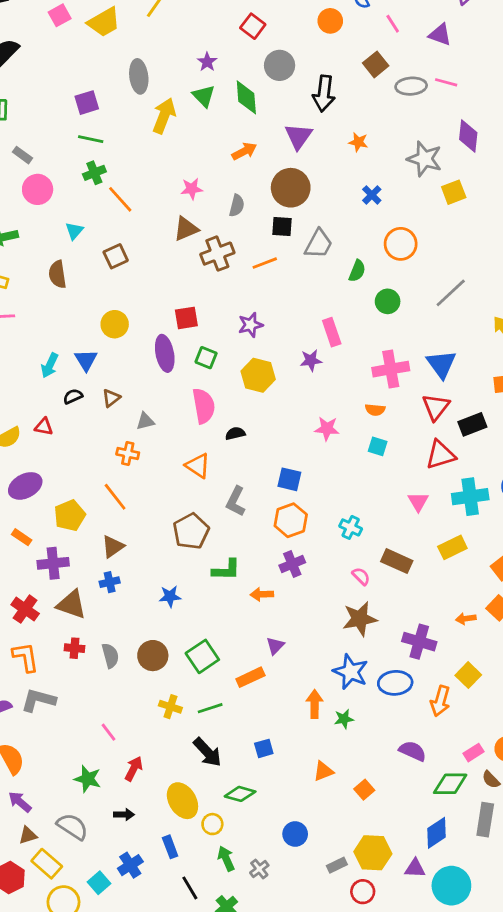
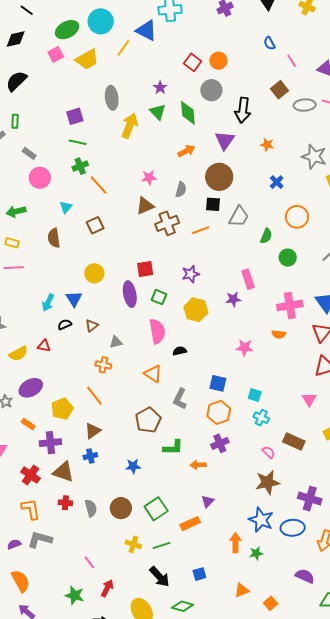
orange circle: (330, 21) -> (218, 61), moved
cyan square: (378, 446) -> (255, 395), moved

